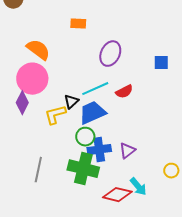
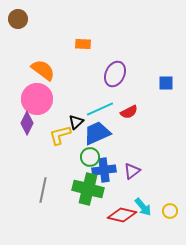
yellow circle: (171, 171) -> (170, 211), moved

